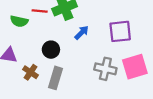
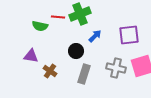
black circle: (51, 50) -> (76, 51), moved
gray rectangle: (55, 78) -> (84, 74), moved

